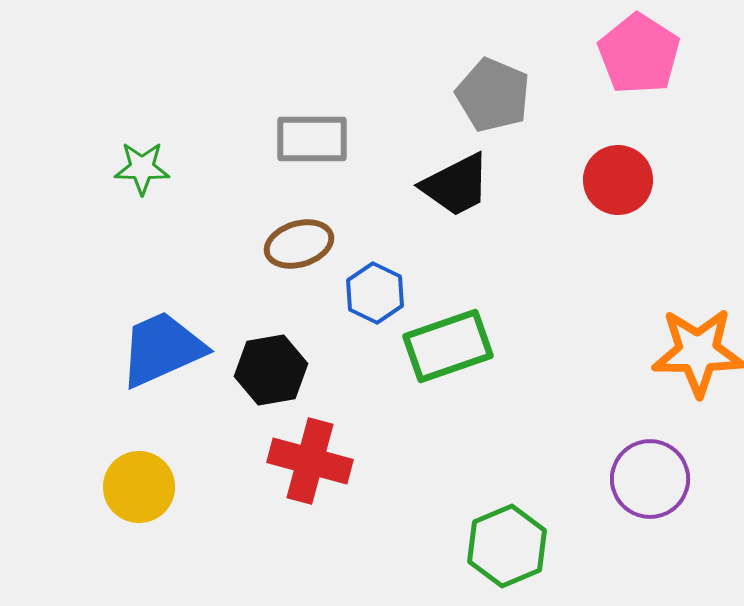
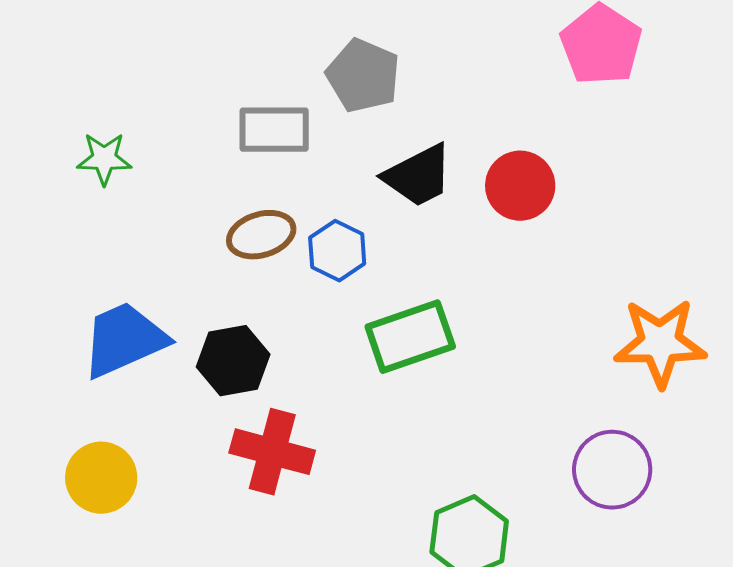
gray pentagon: (493, 95) -> (363, 76), moved
red circle: (618, 180) -> (520, 186), moved
blue hexagon: (375, 293) -> (337, 251), moved

